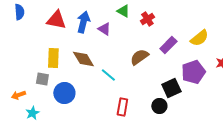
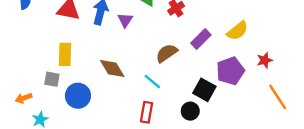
purple triangle: (104, 29) -> (125, 20), turned 32
brown diamond: (83, 59) -> (112, 69), moved
cyan line: (108, 75) -> (152, 82), moved
black square: (171, 88) -> (204, 90), turned -36

